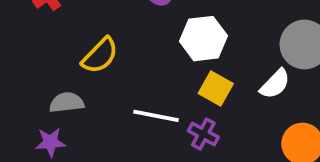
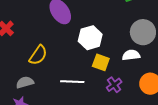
white semicircle: (275, 84) -> (131, 55), turned -132
purple cross: (203, 134) -> (114, 85), moved, turned 35

